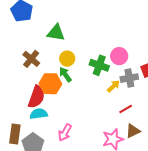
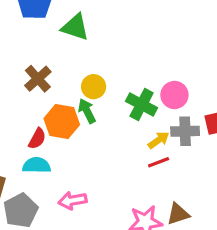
green triangle: (56, 33) -> (75, 27), moved
red semicircle: (37, 97) -> (37, 139), size x0.6
red line: (126, 109) -> (159, 162), moved
pink arrow: (65, 133) -> (73, 200), turned 42

